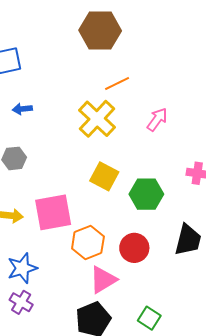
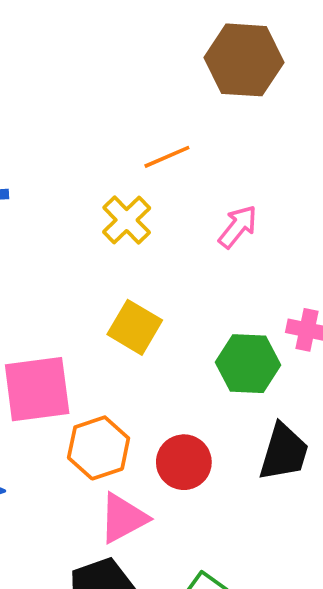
brown hexagon: (100, 30) -> (244, 60), moved
yellow cross: (97, 119) -> (127, 220), size x0.7
green hexagon: (146, 194) -> (248, 364), moved

